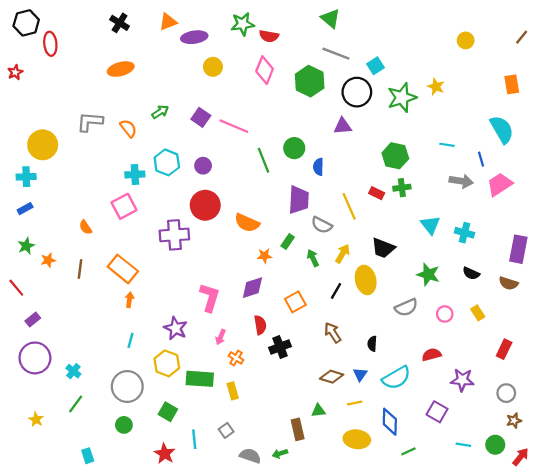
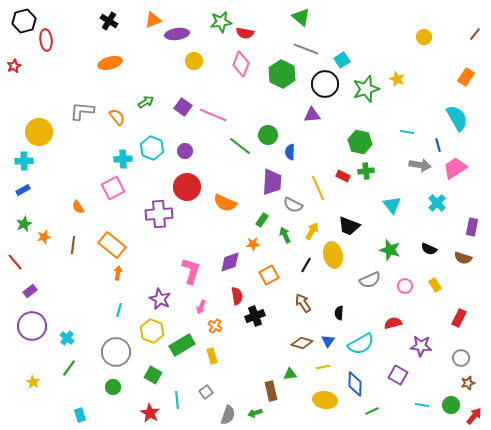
orange rectangle: (512, 84) -> (466, 77), turned 42
green line: (263, 160) -> (240, 146), turned -30
cyan cross: (465, 233) -> (437, 203), moved, turned 30
purple rectangle: (518, 249) -> (472, 227), size x0.7
orange star: (265, 256) -> (253, 244), moved
green rectangle: (200, 379) -> (182, 345), turned -35
gray semicircle: (250, 456) -> (228, 415), turned 90

